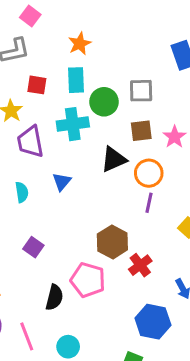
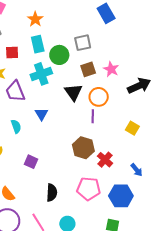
black triangle: (114, 159) -> (73, 92), turned -30
purple line: (149, 203) -> (93, 116), moved
pink pentagon: (88, 280) -> (89, 189), moved

